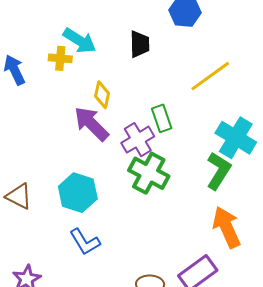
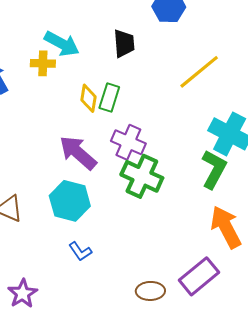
green rectangle: (162, 118) -> (109, 98), moved, turned 40
purple arrow: (91, 124) -> (78, 153), moved
purple cross: (138, 140) -> (128, 142), turned -32
blue L-shape: (85, 242) -> (80, 251), size x0.7

